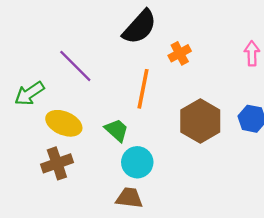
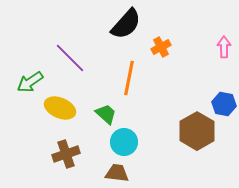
brown hexagon: (200, 121) -> (197, 131), moved
brown cross: (57, 163) -> (66, 154), moved

